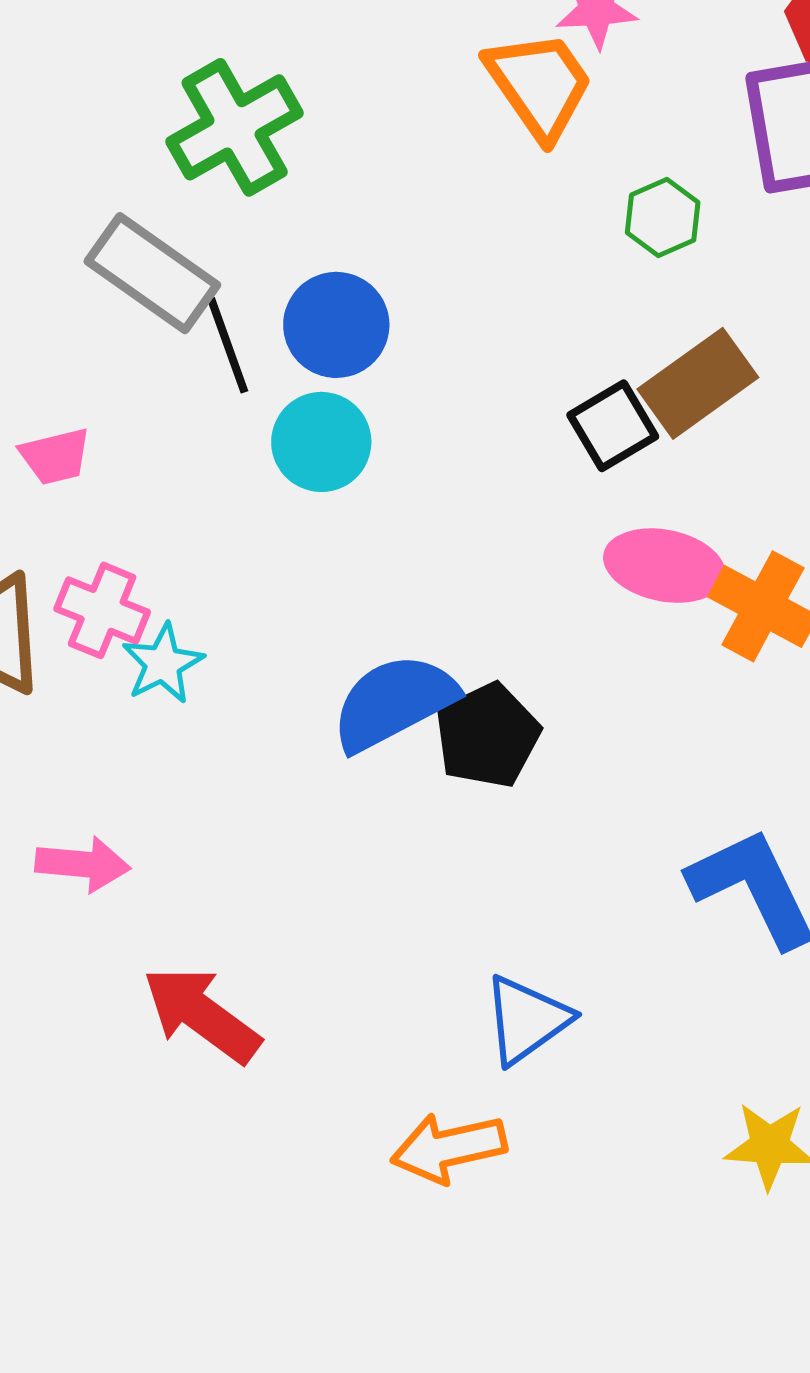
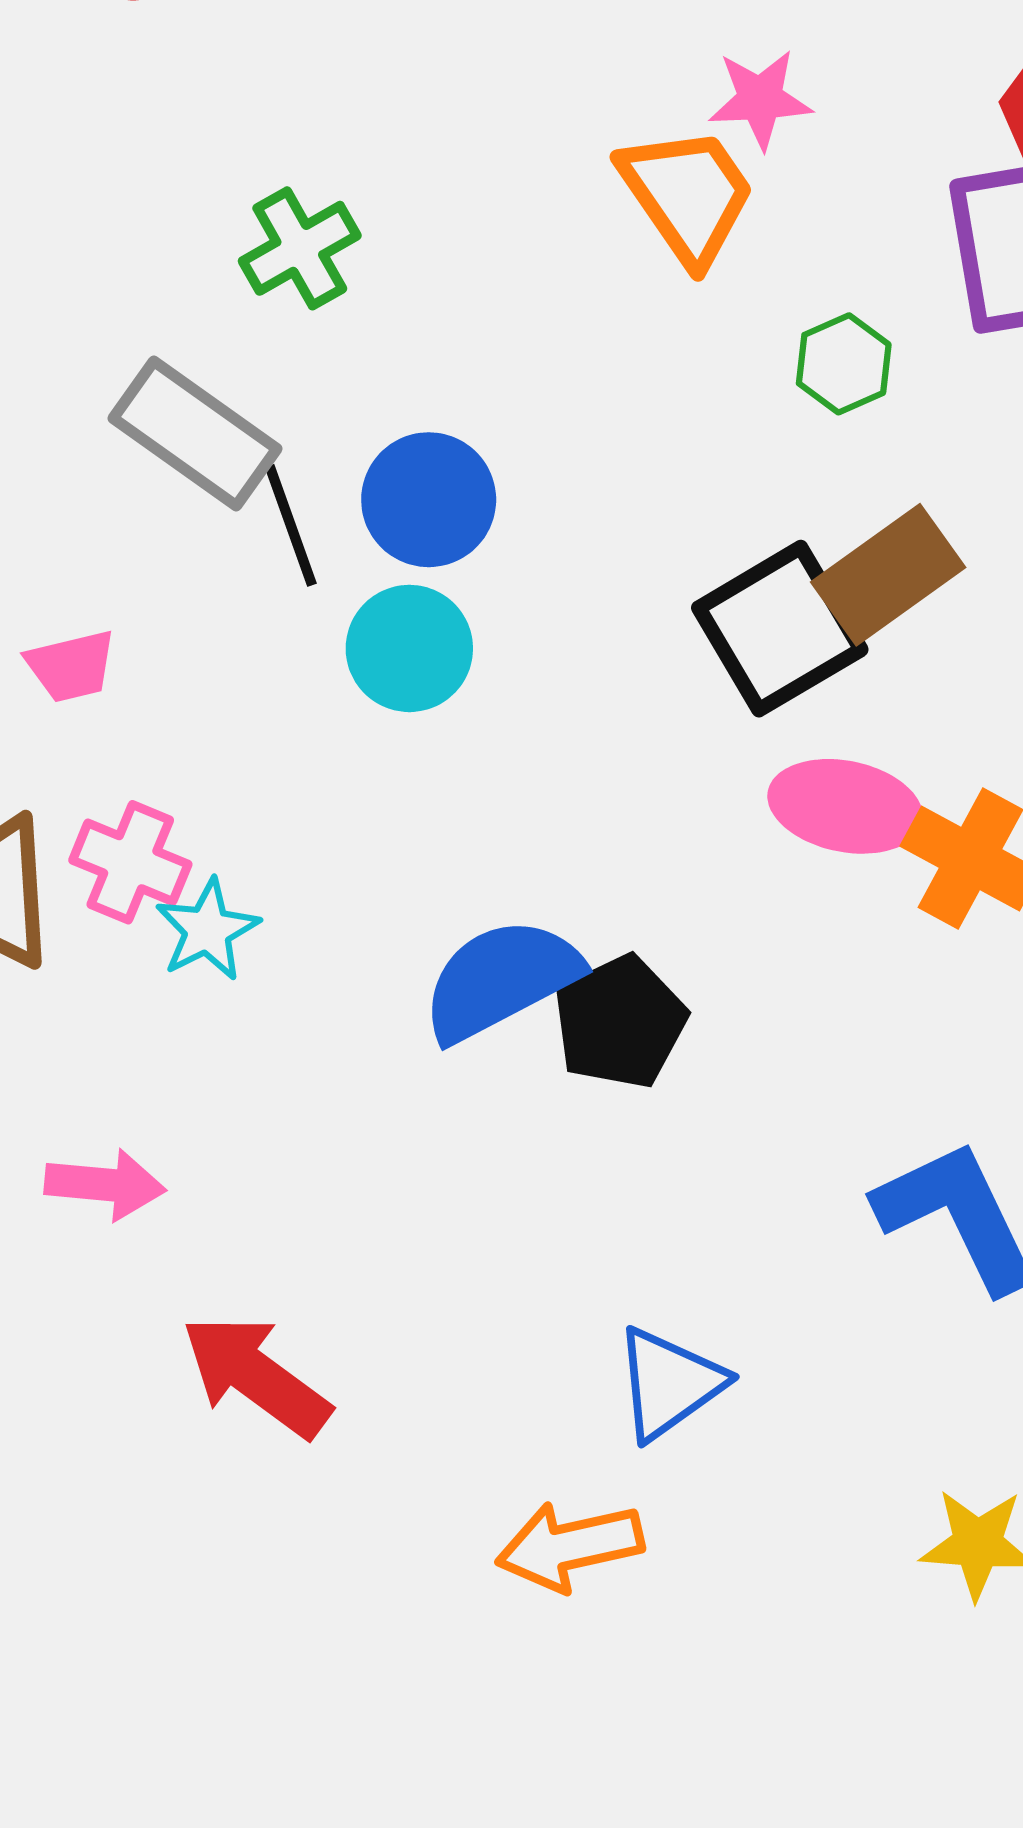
green cross: (235, 127) -> (300, 248), size x0.7
black square: (613, 426) -> (780, 629), size x1.5

